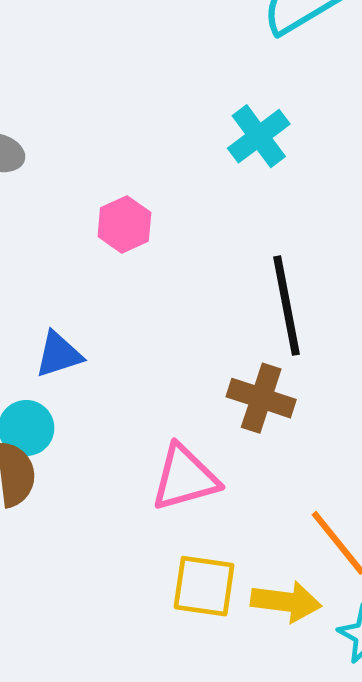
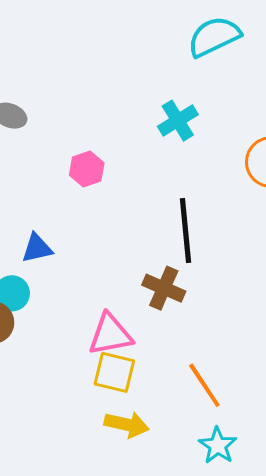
yellow square: (204, 586) -> (114, 372), moved
yellow arrow: (286, 602) -> (127, 424), moved

